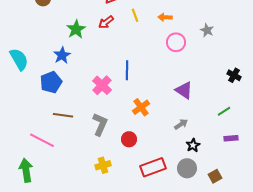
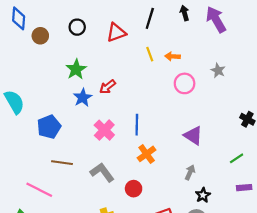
yellow line: (135, 15) -> (150, 54), moved
red arrow: (106, 22) -> (108, 87), moved
blue star: (62, 55) -> (83, 98), moved
blue line: (127, 70) -> (137, 125), moved
gray L-shape: (100, 124) -> (102, 172), turned -60
gray arrow: (181, 124) -> (190, 172), turned -32

